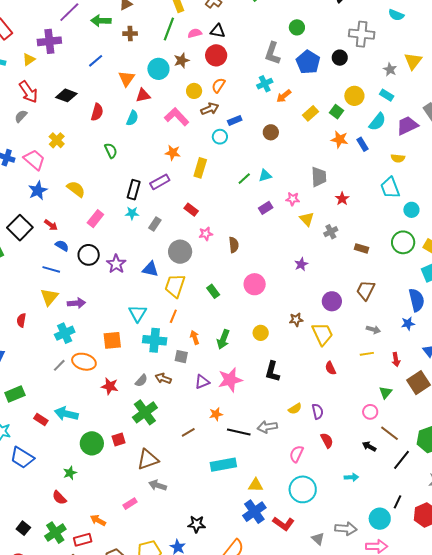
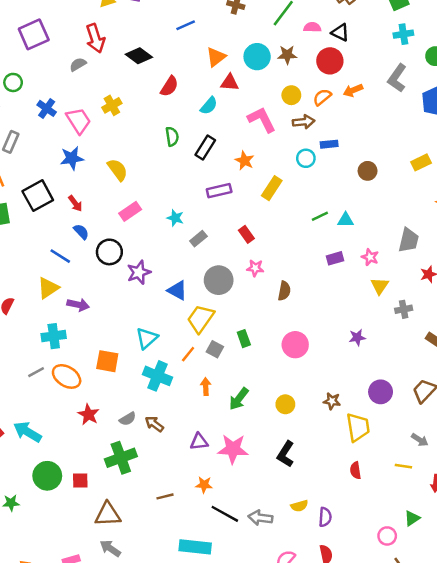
cyan cross: (265, 84) -> (403, 34), moved
orange arrow: (284, 96) -> (353, 90), moved
black rectangle: (134, 190) -> (205, 148), moved
gray square: (181, 357) -> (215, 349), moved

